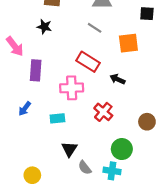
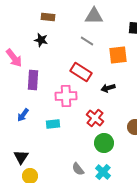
black arrow: (117, 79) -> (108, 88), turned -40
black triangle: (69, 149) -> (21, 157), moved
green circle: (122, 149) -> (104, 143), moved
cyan cross: (112, 171) -> (103, 172), turned 35

